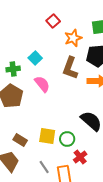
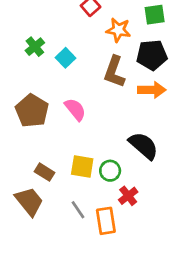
orange star: (73, 38) -> (118, 30), turned 30
green cross: (13, 69) -> (35, 47), moved, turned -32
pink semicircle: (42, 84) -> (75, 109), moved

